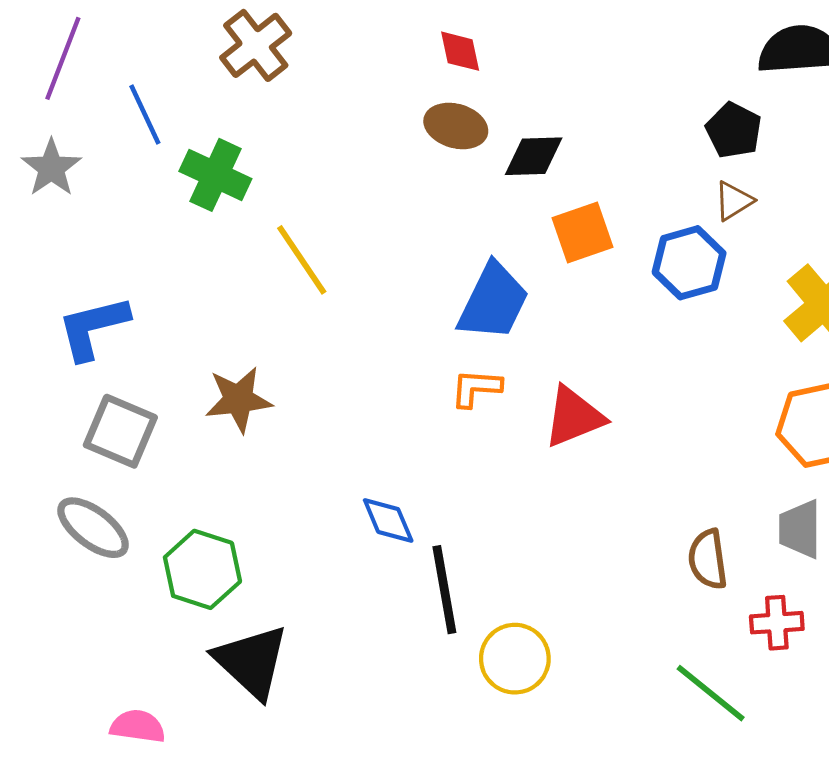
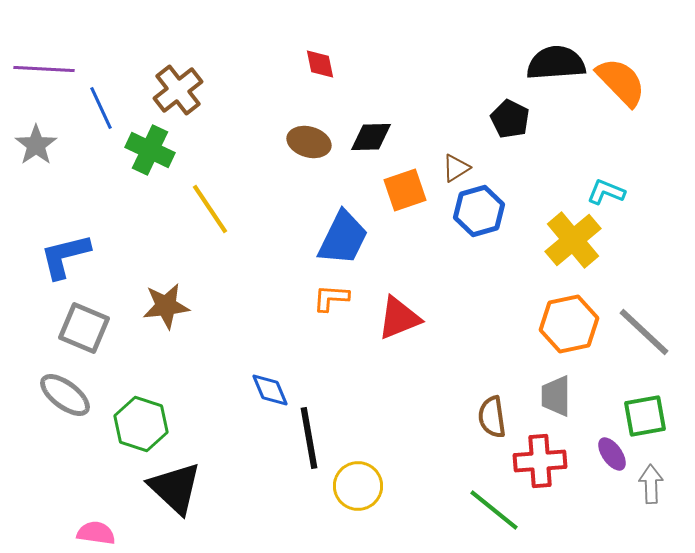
brown cross: (256, 45) -> (178, 90), moved
purple line: (63, 58) -> (44, 69), turned 72
brown ellipse: (456, 126) -> (309, 142), moved
brown triangle: (734, 201) -> (456, 168), moved
red cross: (777, 623) -> (540, 461), size x1.4

